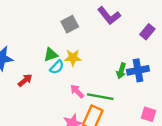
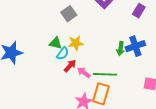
green triangle: (51, 55) -> (56, 43), turned 40
red arrow: (25, 80) -> (70, 66), moved

